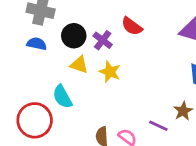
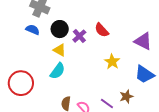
yellow star: (110, 72) -> (112, 62), moved
cyan semicircle: (62, 97) -> (58, 71), moved, turned -126

